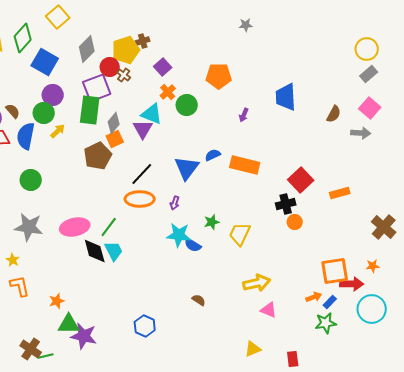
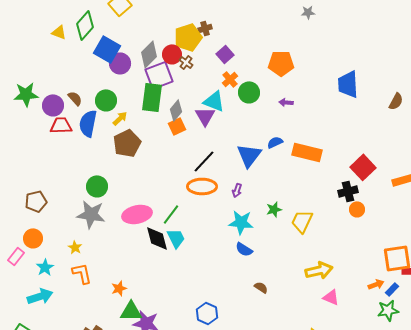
gray diamond: (87, 49) -> (149, 54), moved
purple circle: (53, 95) -> (120, 63), moved
purple arrow: (244, 115) -> (286, 102), moved, turned 72
brown pentagon: (98, 156) -> (127, 143), moved
green circle: (31, 180) -> (97, 186), moved
blue semicircle: (193, 245) -> (244, 249), moved

